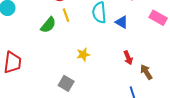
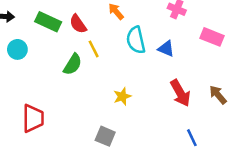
red arrow: (128, 58) -> (180, 93), size x1.5
brown arrow: (146, 72) -> (218, 95), moved

